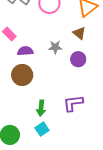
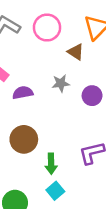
brown triangle: (79, 33) -> (76, 52), moved
brown circle: (22, 75) -> (24, 139), moved

